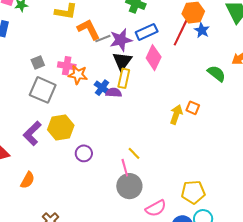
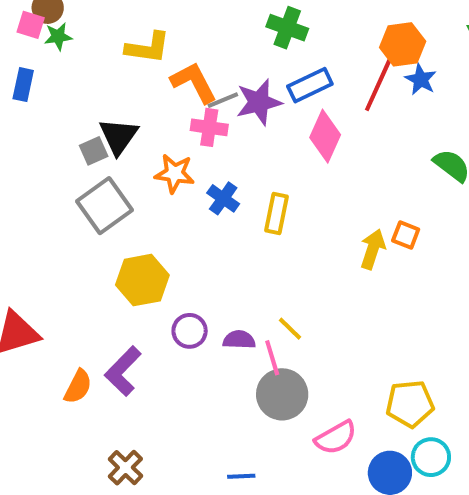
black triangle: (122, 61) -> (119, 136), moved
pink cross: (67, 66) -> (209, 127), moved
yellow rectangle: (124, 78) -> (277, 214), moved
gray square: (43, 90) -> (104, 206), turned 32
purple semicircle: (114, 93) -> (239, 340), moved
purple L-shape: (32, 133) -> (123, 371), moved

